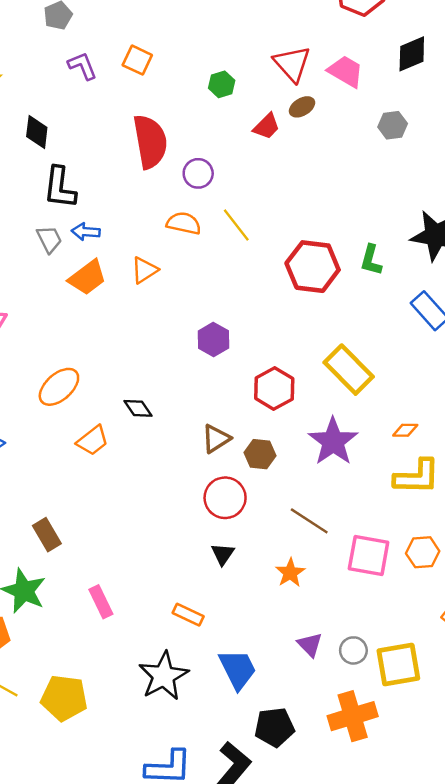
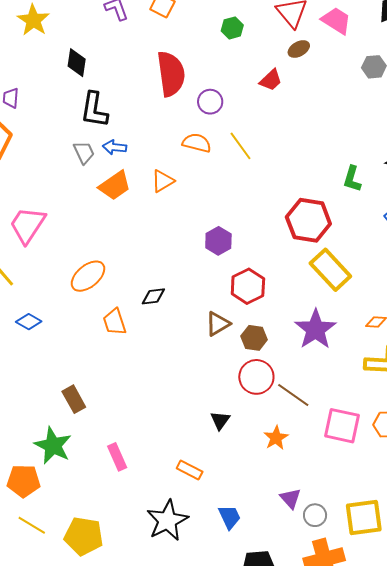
red trapezoid: (267, 126) -> (271, 80), moved
red hexagon: (313, 267) -> (308, 220), moved
red hexagon: (274, 389) -> (248, 286), moved
black diamond: (138, 408) -> (153, 296), turned -65
orange trapezoid: (93, 441) -> (115, 322), turned 108
red circle: (225, 498) -> (256, 377), moved
gray circle: (353, 650) -> (315, 515), moved
blue trapezoid: (238, 669) -> (229, 517), size x0.7

